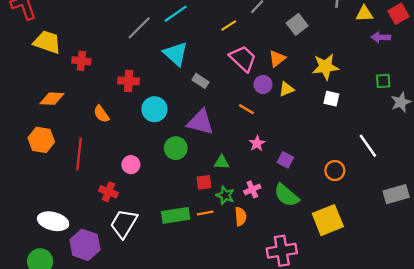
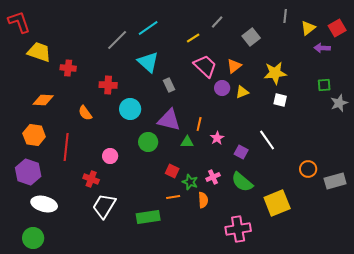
yellow triangle: (364, 14) -> (308, 28), turned -35
gray rectangle: (200, 81) -> (169, 85), turned 32
orange line: (246, 109) -> (199, 124), moved, turned 72
white line: (368, 146) -> (267, 140), moved
green triangle: (222, 162) -> (187, 142), moved
orange circle: (335, 171) -> (308, 169), moved
red square: (204, 182) -> (172, 171), turned 32
green rectangle: (176, 215) -> (148, 217), moved
purple hexagon: (85, 245) -> (28, 172), moved

